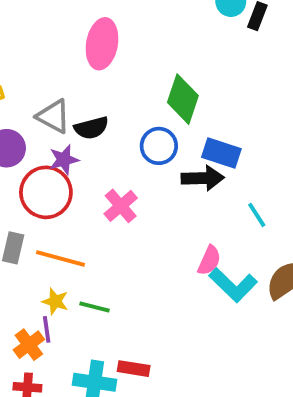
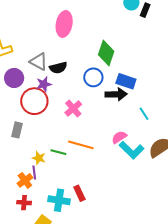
orange line: (60, 258) -> (81, 145), moved
pink semicircle: (209, 260) -> (119, 137), turned -147
green line: (94, 307) -> (58, 152), moved
red rectangle: (134, 369) -> (79, 193), turned 56

